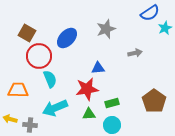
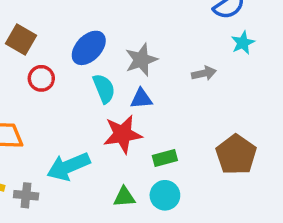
cyan star: (165, 28) -> (243, 43), moved
gray star: (106, 29) -> (141, 60), moved
red circle: (39, 56) -> (41, 78), size x0.6
cyan semicircle: (50, 79) -> (104, 89), moved
green triangle: (89, 114) -> (124, 197), moved

